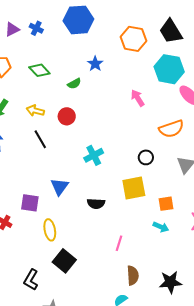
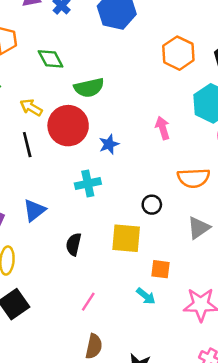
blue star: (95, 64) -> (109, 144), moved
green semicircle: (74, 84) -> (89, 88), size x1.6
red circle: (67, 116) -> (68, 126), size x1.8
black semicircle: (96, 204) -> (74, 244), turned 84

